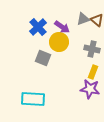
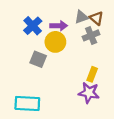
purple arrow: (62, 27) -> (59, 26), turned -35
gray cross: (92, 49) -> (91, 35), moved, turned -35

